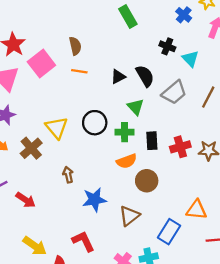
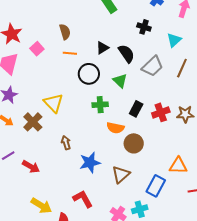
cyan triangle: (190, 59) -> (174, 40), moved, turned 35
pink square: (41, 63) -> (37, 49), size x0.6
black triangle: (118, 77) -> (102, 48), moved
black circle: (95, 123) -> (89, 74), moved
green cross: (125, 132) -> (100, 105), moved
black rectangle: (152, 141) -> (136, 109), turned 35
orange semicircle: (127, 161) -> (115, 128), turned 36

